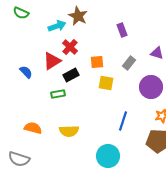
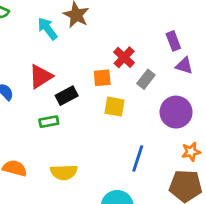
cyan arrow: (57, 26) -> (47, 29), turned -108
purple rectangle: (122, 30) -> (173, 41), moved
red cross: (70, 47) -> (124, 57), moved

